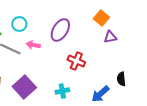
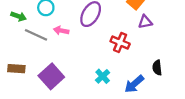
red cross: (76, 61) -> (120, 43), moved
cyan cross: (62, 91) -> (103, 76), moved, turned -32

